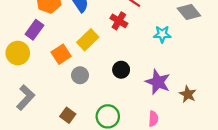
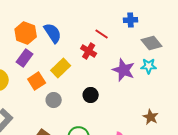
purple rectangle: (34, 30) -> (25, 58), moved
cyan star: (162, 34) -> (149, 66), moved
purple star: (158, 82) -> (124, 70), moved

